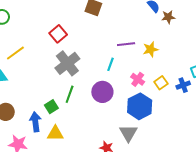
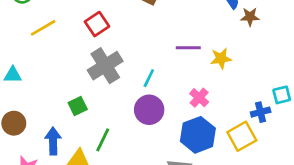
yellow line: (15, 53) -> (43, 28), moved
cyan line: (110, 64) -> (149, 78), moved
yellow square: (161, 83) -> (242, 136), moved, size x1.5
green line: (70, 94) -> (103, 140), moved
green square: (51, 107) -> (78, 106), moved

